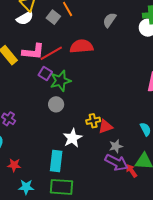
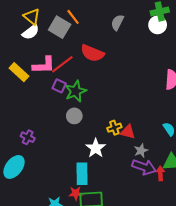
gray square: (53, 17) -> (60, 27), size x1.5
red semicircle: (81, 46) -> (92, 53), turned -145
red triangle: (105, 127) -> (128, 132), turned 42
red star: (14, 165) -> (76, 193), moved
red arrow: (131, 171) -> (160, 173), turned 40

